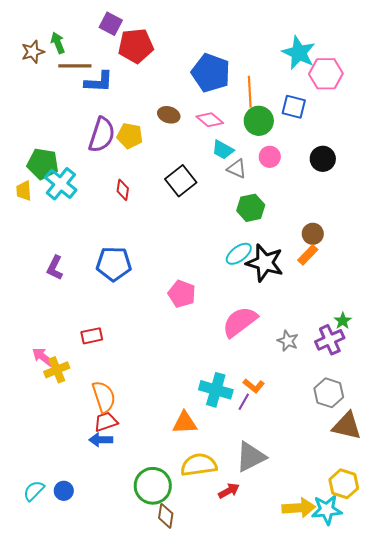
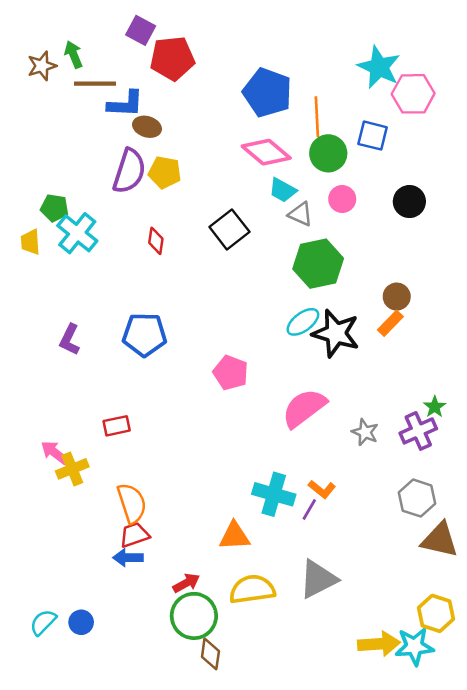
brown ellipse: (169, 115) -> (147, 127), moved
pink diamond: (210, 120) -> (266, 152), size x1.4
green pentagon: (43, 164) -> (54, 208), size x0.7
green hexagon: (251, 208) -> (318, 264), size x1.4
red arrow: (229, 491) -> (186, 583), moved

